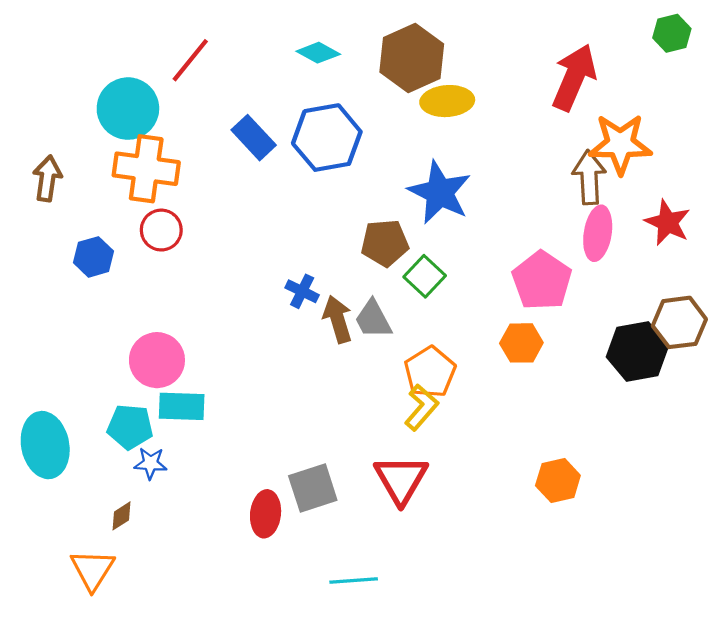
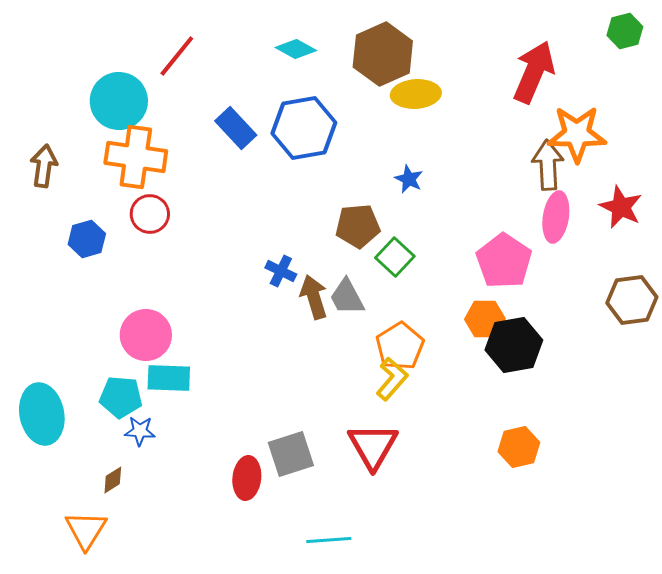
blue star: (440, 192) -> (409, 179), size x0.5
black hexagon: (637, 352) -> (514, 345), moved

